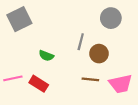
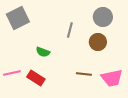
gray line: (81, 42) -> (70, 30), moved
brown circle: (99, 54) -> (98, 42), moved

